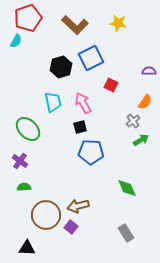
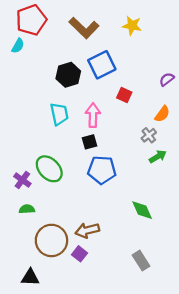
purple semicircle: (149, 71) -> (167, 79), turned -40
pink arrow: (83, 103) -> (93, 115), turned 30
green ellipse: (28, 129) -> (49, 169), moved

